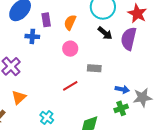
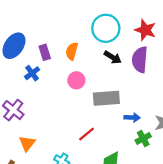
blue cross: (32, 36) -> (32, 73), turned -32
gray rectangle: (94, 68) -> (106, 98), size x1.6
red line: (70, 86) -> (87, 134), moved
blue arrow: (122, 89) -> (132, 117), moved

